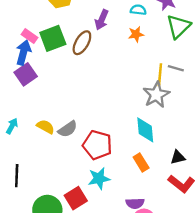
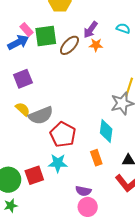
orange star: (136, 34) -> (96, 45), moved
blue arrow: (23, 53) -> (18, 42), turned 35
purple square: (26, 74) -> (23, 79), moved
gray semicircle: (68, 129) -> (41, 115), size x1.4

